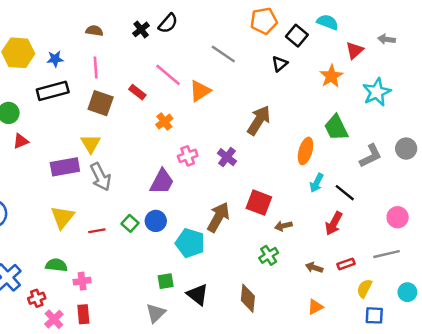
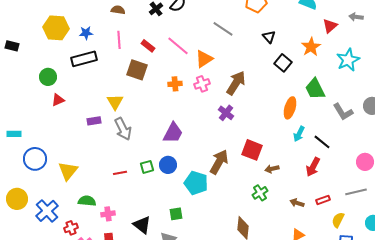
black square: (297, 36) -> (283, 63), moved
black triangle: (280, 64) -> (269, 37), turned -32
red rectangle: (137, 92) -> (148, 46), moved
brown square: (101, 103) -> (137, 70), moved
brown arrow: (259, 120) -> (236, 83), moved
orange cross: (164, 122) -> (175, 84), turned 32
pink cross: (188, 156) -> (202, 84), moved
gray L-shape: (371, 156) -> (343, 112), turned 85
purple rectangle: (65, 167) -> (94, 121), size x0.6
yellow triangle: (62, 217) -> (68, 171), moved
green square: (130, 223) -> (147, 167), turned 32
black triangle: (197, 295) -> (142, 225), moved

